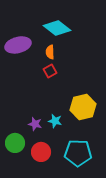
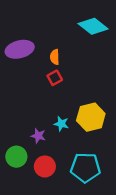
cyan diamond: (57, 28) -> (93, 26), moved
cyan star: (55, 121) -> (61, 124), moved

